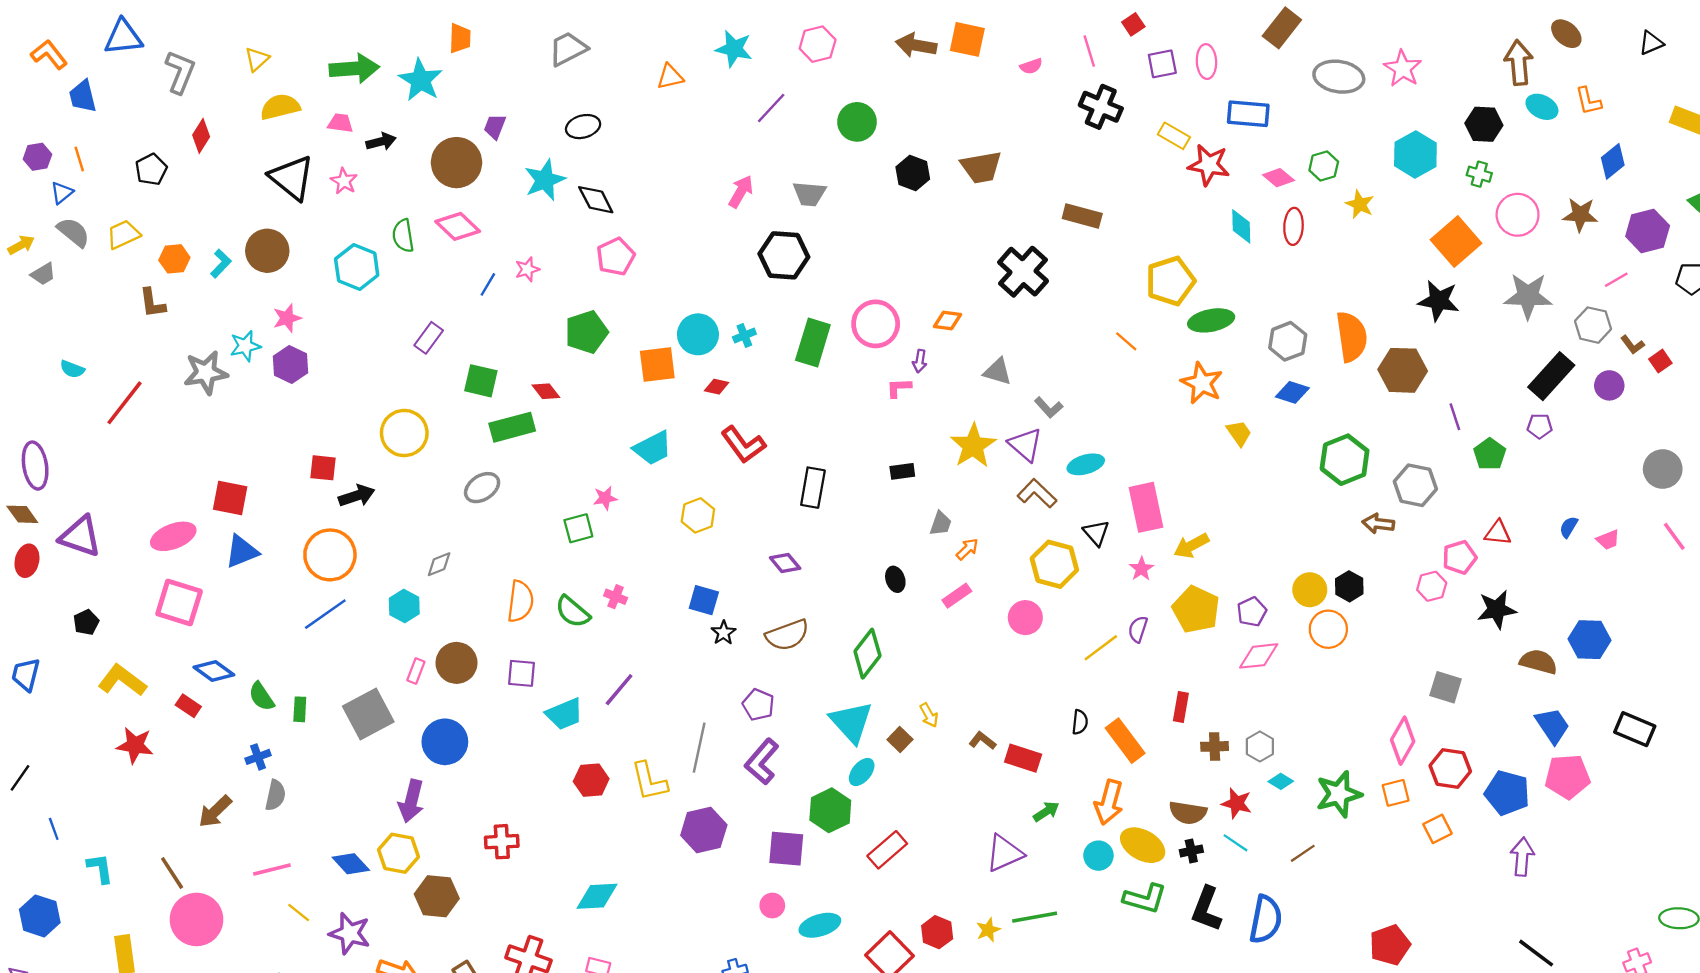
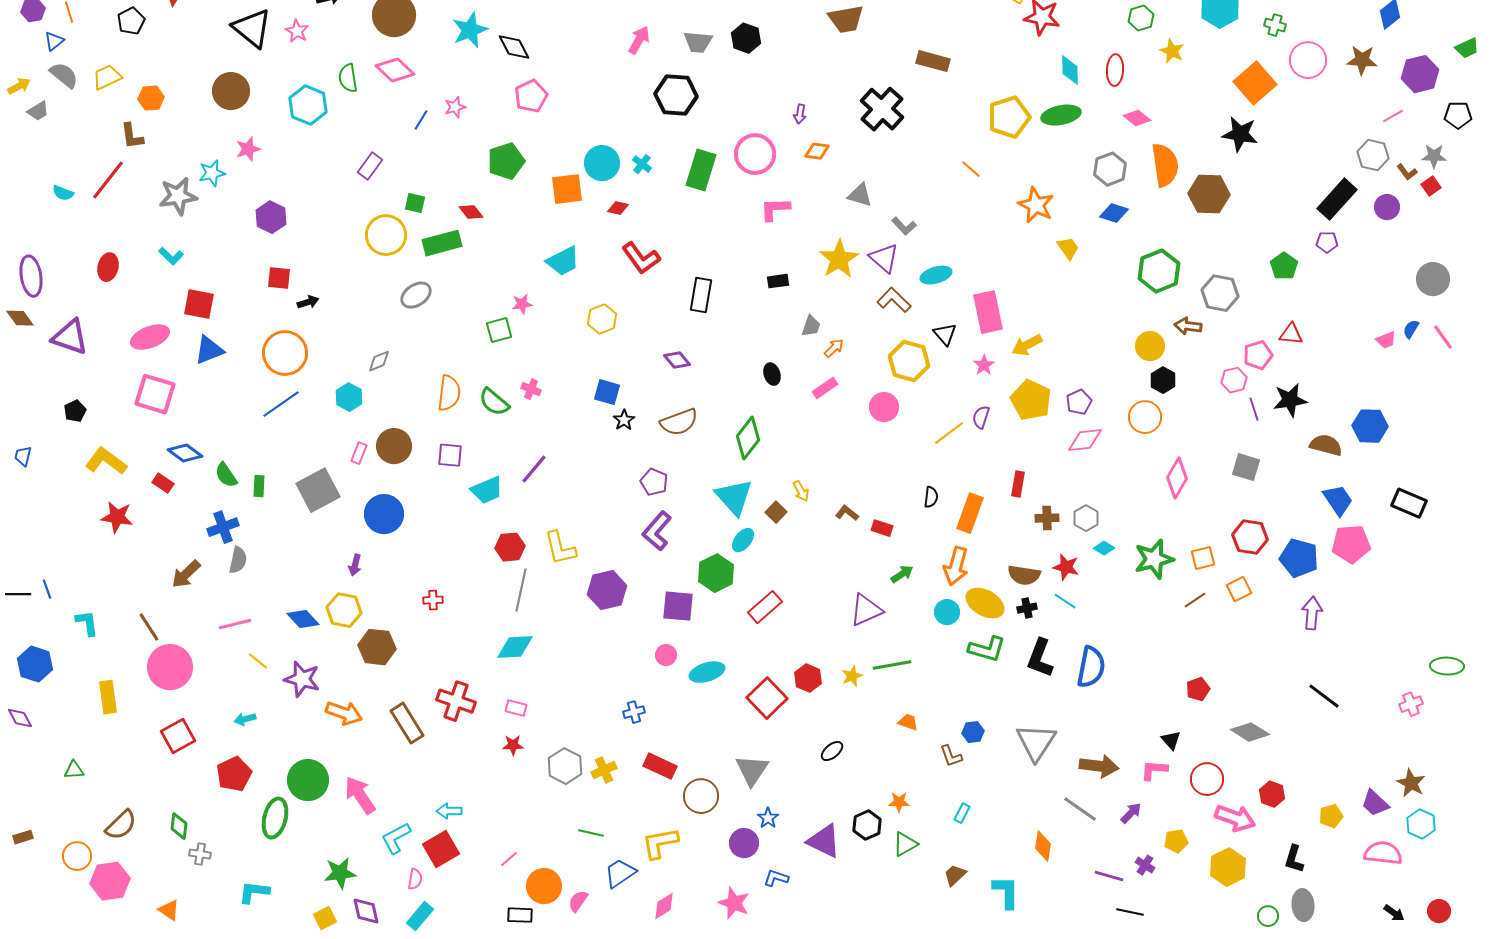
black hexagon: (913, 173) -> (746, 38), moved
pink diamond: (1278, 178) -> (1137, 118), moved
cyan L-shape: (221, 264) -> (171, 256), moved, turned 90
gray star: (1528, 296) -> (1434, 156), moved, size x0.6
green ellipse: (1211, 320) -> (1061, 115), moved
cyan cross: (744, 336) -> (642, 164), turned -30
purple arrow: (920, 361) -> (800, 114), moved
purple hexagon: (290, 365) -> (271, 217), moved
green square: (481, 381) -> (415, 203), size x0.7
pink L-shape: (899, 388) -> (775, 209), size x1.4
red line: (124, 403) -> (108, 180), moved
purple line: (1455, 417) -> (1254, 409), moved
yellow circle: (404, 433) -> (386, 235), moved
black arrow: (357, 496) -> (308, 302), size x0.7
blue semicircle: (1569, 527) -> (1411, 329), moved
red ellipse: (27, 561) -> (108, 267), moved
yellow circle: (1310, 590) -> (1150, 346), moved
blue trapezoid: (26, 674) -> (23, 456), size x0.7
orange rectangle: (1125, 741) -> (970, 513), turned 57
pink diamond: (1403, 741) -> (1177, 478), moved
gray line: (699, 748) -> (521, 590), moved
blue cross: (258, 757) -> (223, 527), size x1.4
red rectangle: (1023, 758) -> (882, 528), size x0.7
black line: (20, 778) -> (18, 594), moved, turned 55
purple arrow: (411, 801) -> (355, 565), size x0.6
red cross: (502, 842) -> (433, 600), size x0.7
brown line: (1303, 853) -> (1195, 600), moved
red pentagon: (1390, 945) -> (1198, 689), size x0.7

